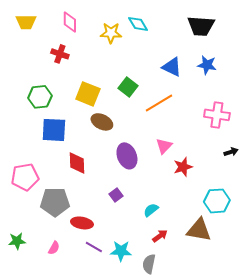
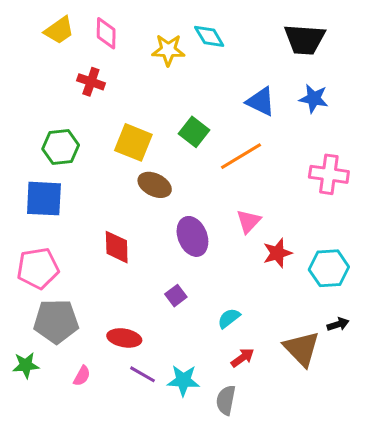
yellow trapezoid: (26, 22) -> (59, 30), moved, turned -35
blue square: (54, 130) -> (44, 199), moved
black arrow: (231, 152) -> (338, 324), moved
cyan hexagon: (217, 201) -> (329, 268), moved
gray pentagon: (55, 202) -> (56, 321), moved
brown triangle: (199, 230) -> (302, 349), turned 36

